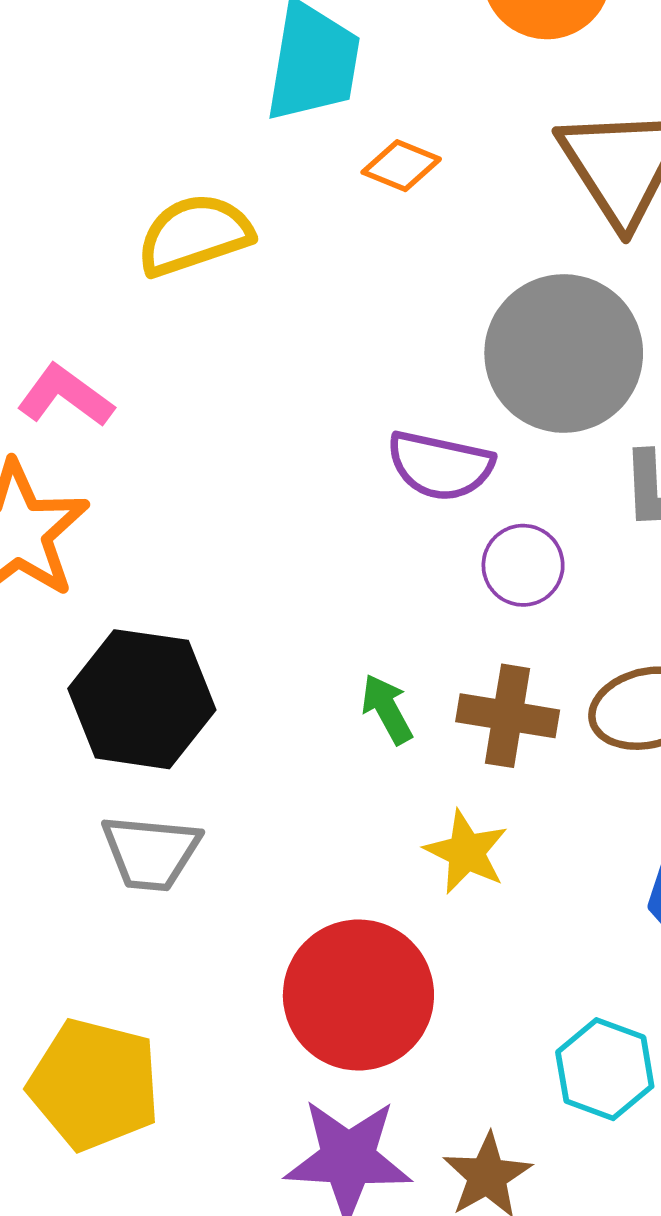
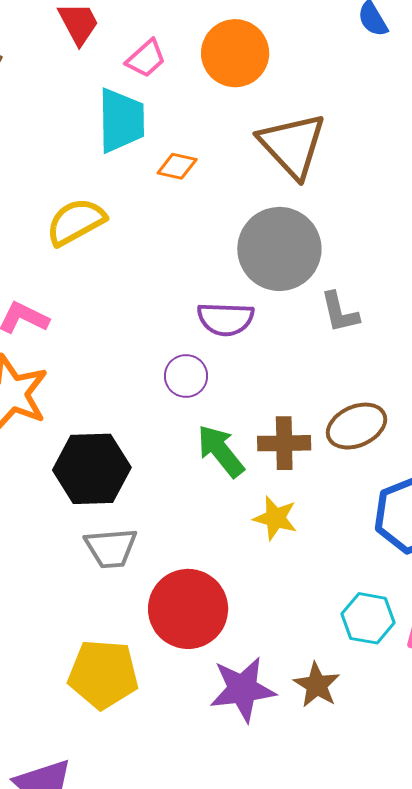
purple circle: (523, 565) -> (186, 376), moved
green arrow: (387, 709) -> (221, 451), size x1.5
red circle: (358, 995) -> (188, 609), moved

